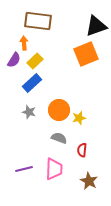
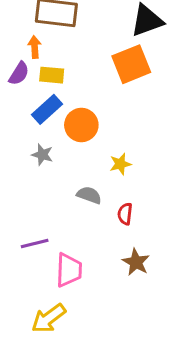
yellow rectangle: (35, 61) -> (52, 75), turned 49
orange circle: (59, 110) -> (81, 125), moved
pink trapezoid: (54, 169) -> (69, 270), moved

